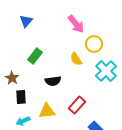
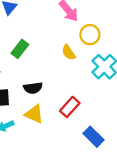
black semicircle: (53, 81) -> (33, 88), moved
yellow triangle: (47, 111) -> (34, 114), turned 30

